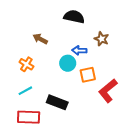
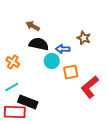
black semicircle: (74, 17) -> (39, 44), moved
brown arrow: (40, 39) -> (33, 26), moved
black rectangle: (57, 102) -> (28, 102), moved

